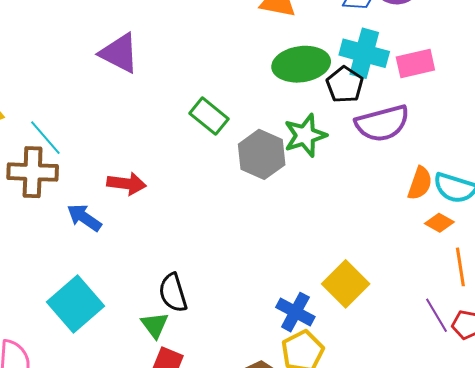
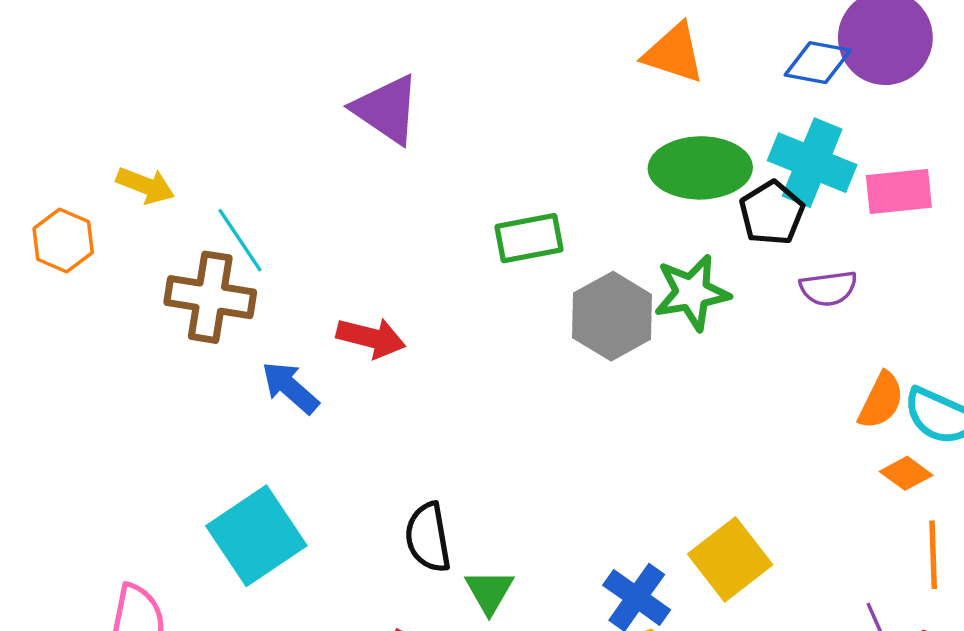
green rectangle: (209, 116) -> (529, 238), turned -57
purple semicircle: (382, 123) -> (828, 288), size x0.6
green triangle: (155, 325) -> (489, 592), moved

